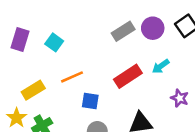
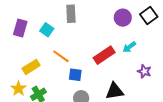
gray rectangle: (123, 31) -> (71, 14), moved, turned -60
orange line: (72, 77) -> (61, 56), turned 60

